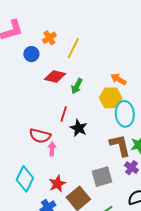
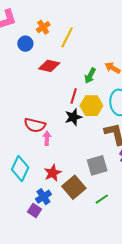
green arrow: (77, 86) -> (90, 76), moved
yellow hexagon: (111, 98) -> (91, 106), moved
red line: (64, 114) -> (74, 96), moved
black star: (79, 128) -> (73, 117), turned 30

